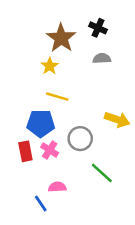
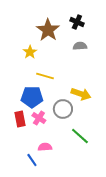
yellow star: (50, 66) -> (30, 52), moved
yellow arrow: (117, 120) -> (81, 94), moved

